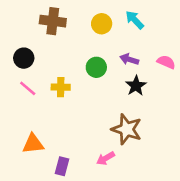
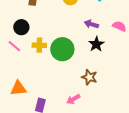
black circle: (24, 58) -> (21, 27), moved
green circle: (96, 67) -> (62, 49), moved, size x1.5
brown star: (127, 129) -> (89, 77), size x0.7

